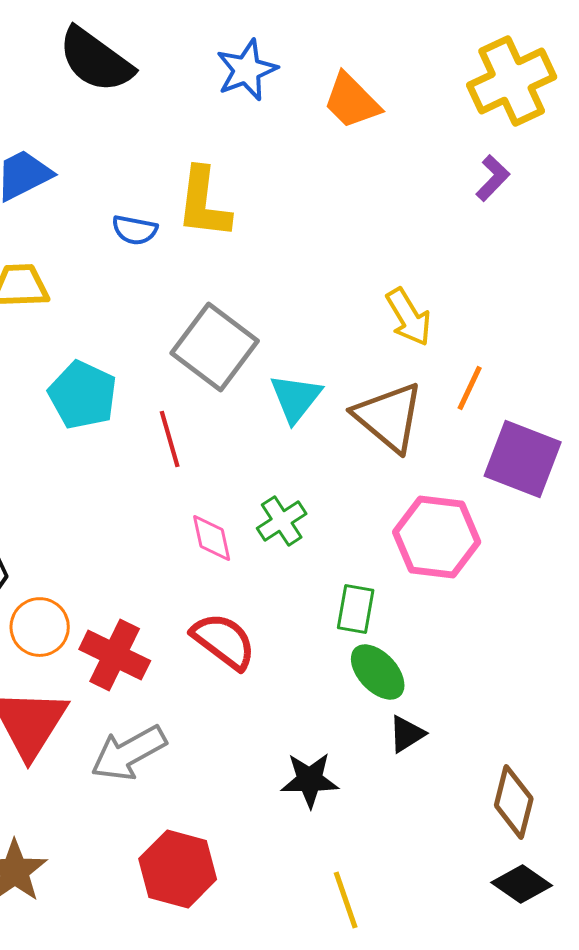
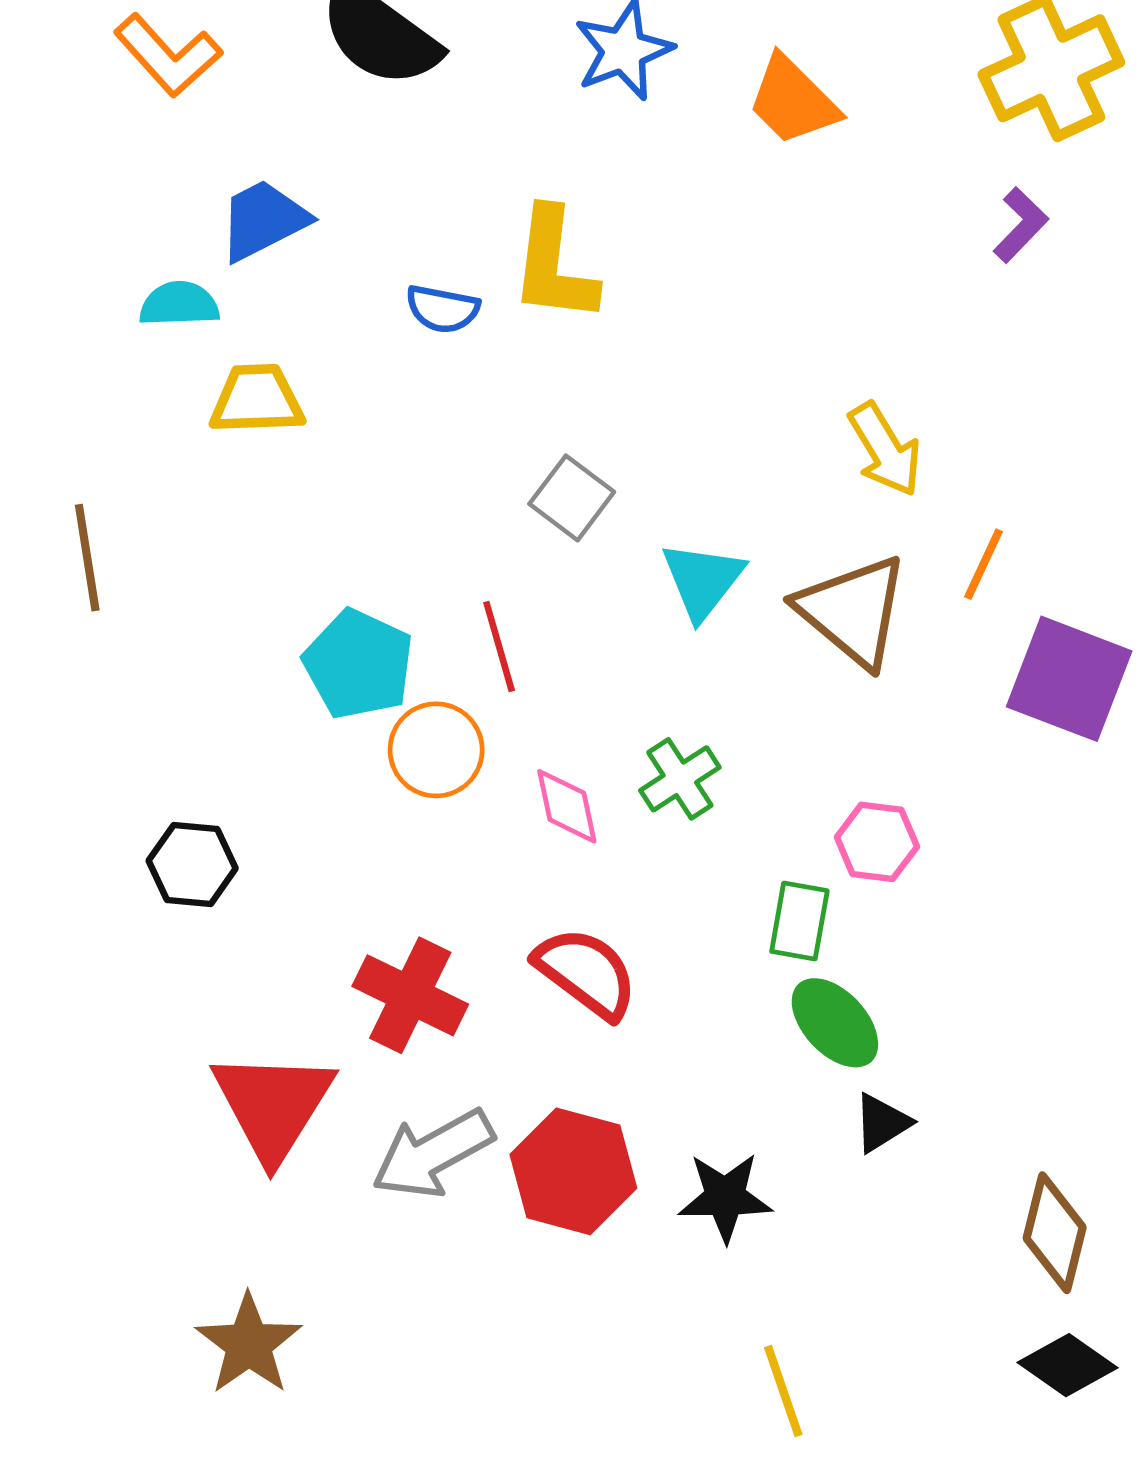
gray square: (215, 347) -> (572, 498), size x0.6
cyan pentagon: (83, 395) -> (359, 664), moved
pink hexagon: (437, 537) -> (877, 842), moved, size x0.6
orange circle: (40, 627) -> (436, 750), moved
red hexagon: (178, 869) -> (573, 1171), moved

